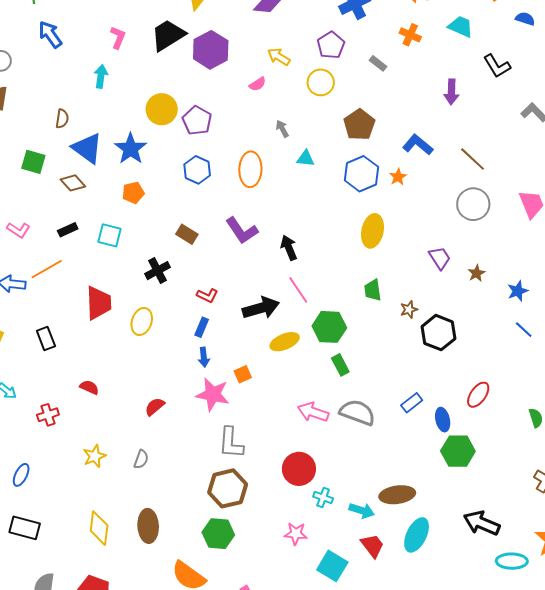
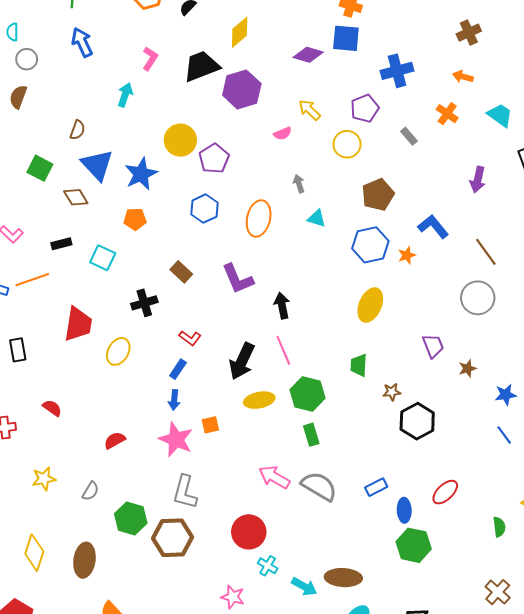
black arrow: (261, 308) -> (242, 361), turned 120
green hexagon: (218, 534) -> (131, 518), moved

